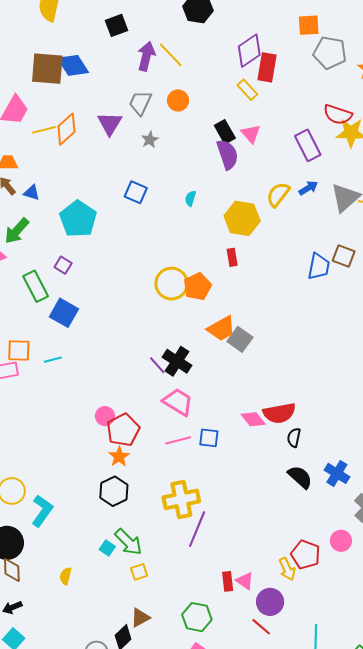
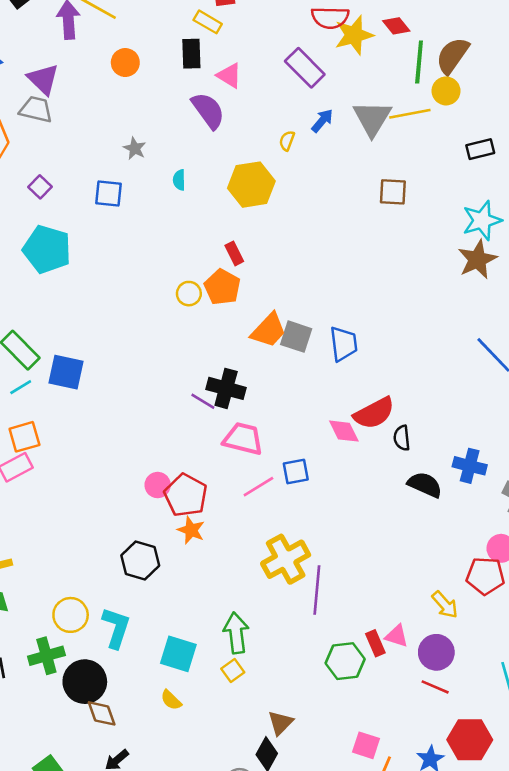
gray trapezoid: (140, 103) -> (36, 109), moved, turned 96
purple triangle: (110, 124) -> (43, 79), moved
black rectangle: (225, 132) -> (191, 54), moved, turned 45
gray star: (150, 140) -> (135, 148), moved
yellow semicircle: (278, 194) -> (287, 141), size x0.6
red rectangle: (232, 257) -> (234, 253), moved
purple square: (63, 265) -> (40, 187), moved, turned 30
blue trapezoid: (319, 266) -> (344, 344), moved
yellow circle: (172, 284) -> (189, 294), size x0.6
cyan line: (53, 360) -> (21, 387), moved
pink diamond: (253, 419) -> (344, 431), turned 30
black hexagon: (114, 491) -> (140, 561), moved
green arrow: (128, 542) -> (236, 633), turned -124
cyan square: (107, 548) -> (178, 654), moved, size x1.8
red pentagon: (306, 555) -> (485, 576), moved
yellow square: (139, 572) -> (233, 671), moved
yellow semicircle: (66, 576) -> (171, 700), turned -42
green hexagon: (197, 617) -> (345, 661), moved

